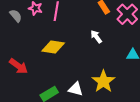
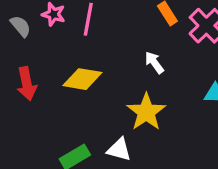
red arrow: (18, 66) -> (27, 84), moved, turned 42
yellow star: (103, 81) -> (146, 112), moved

